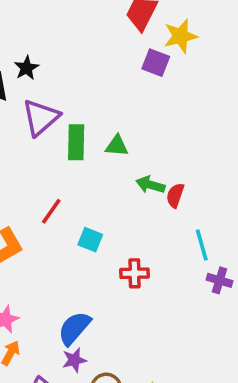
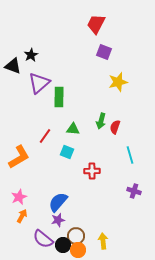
yellow star: (181, 36) -> (118, 82), moved
green triangle: (117, 146) -> (73, 129), moved
green arrow: (150, 185) -> (101, 121), turned -91
purple cross: (219, 280) -> (134, 191), moved

